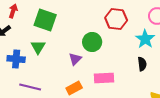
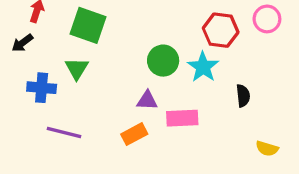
red hexagon: (116, 19) -> (221, 30), moved
cyan star: (145, 39) -> (203, 67), moved
purple triangle: (75, 59) -> (147, 101), moved, turned 48

